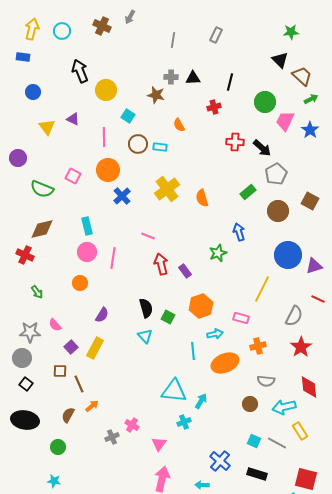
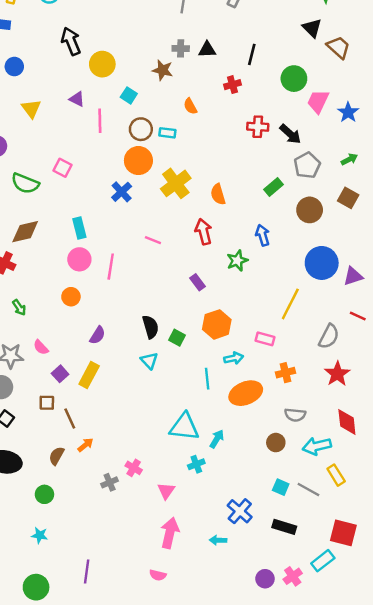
green arrow: (311, 99) -> (349, 159), moved
purple triangle: (73, 119) -> (77, 99), moved
orange circle: (108, 170) -> (138, 161), moved
red arrow: (161, 264) -> (204, 232), moved

